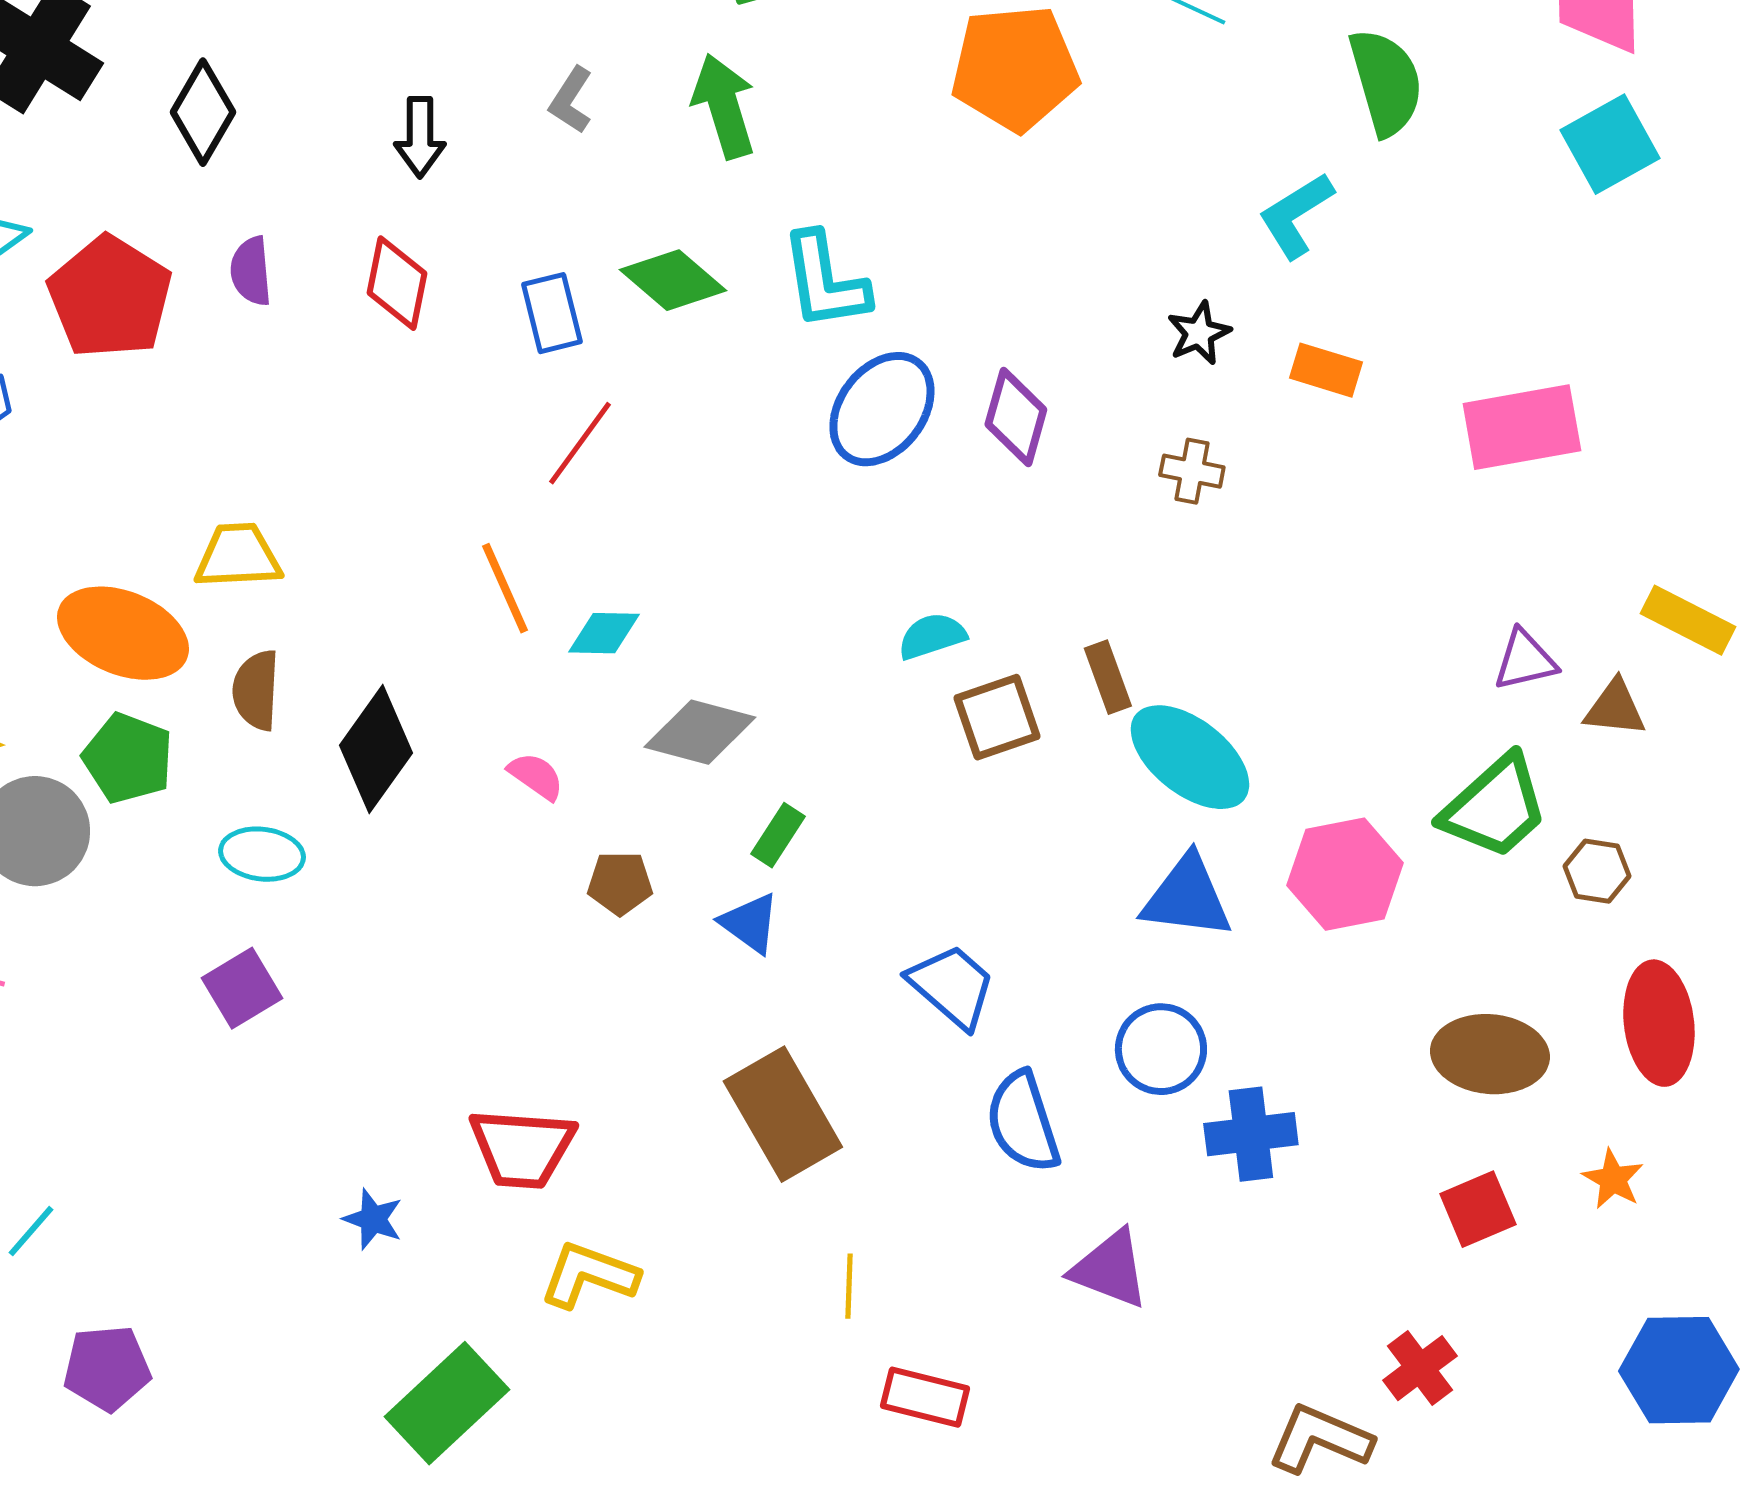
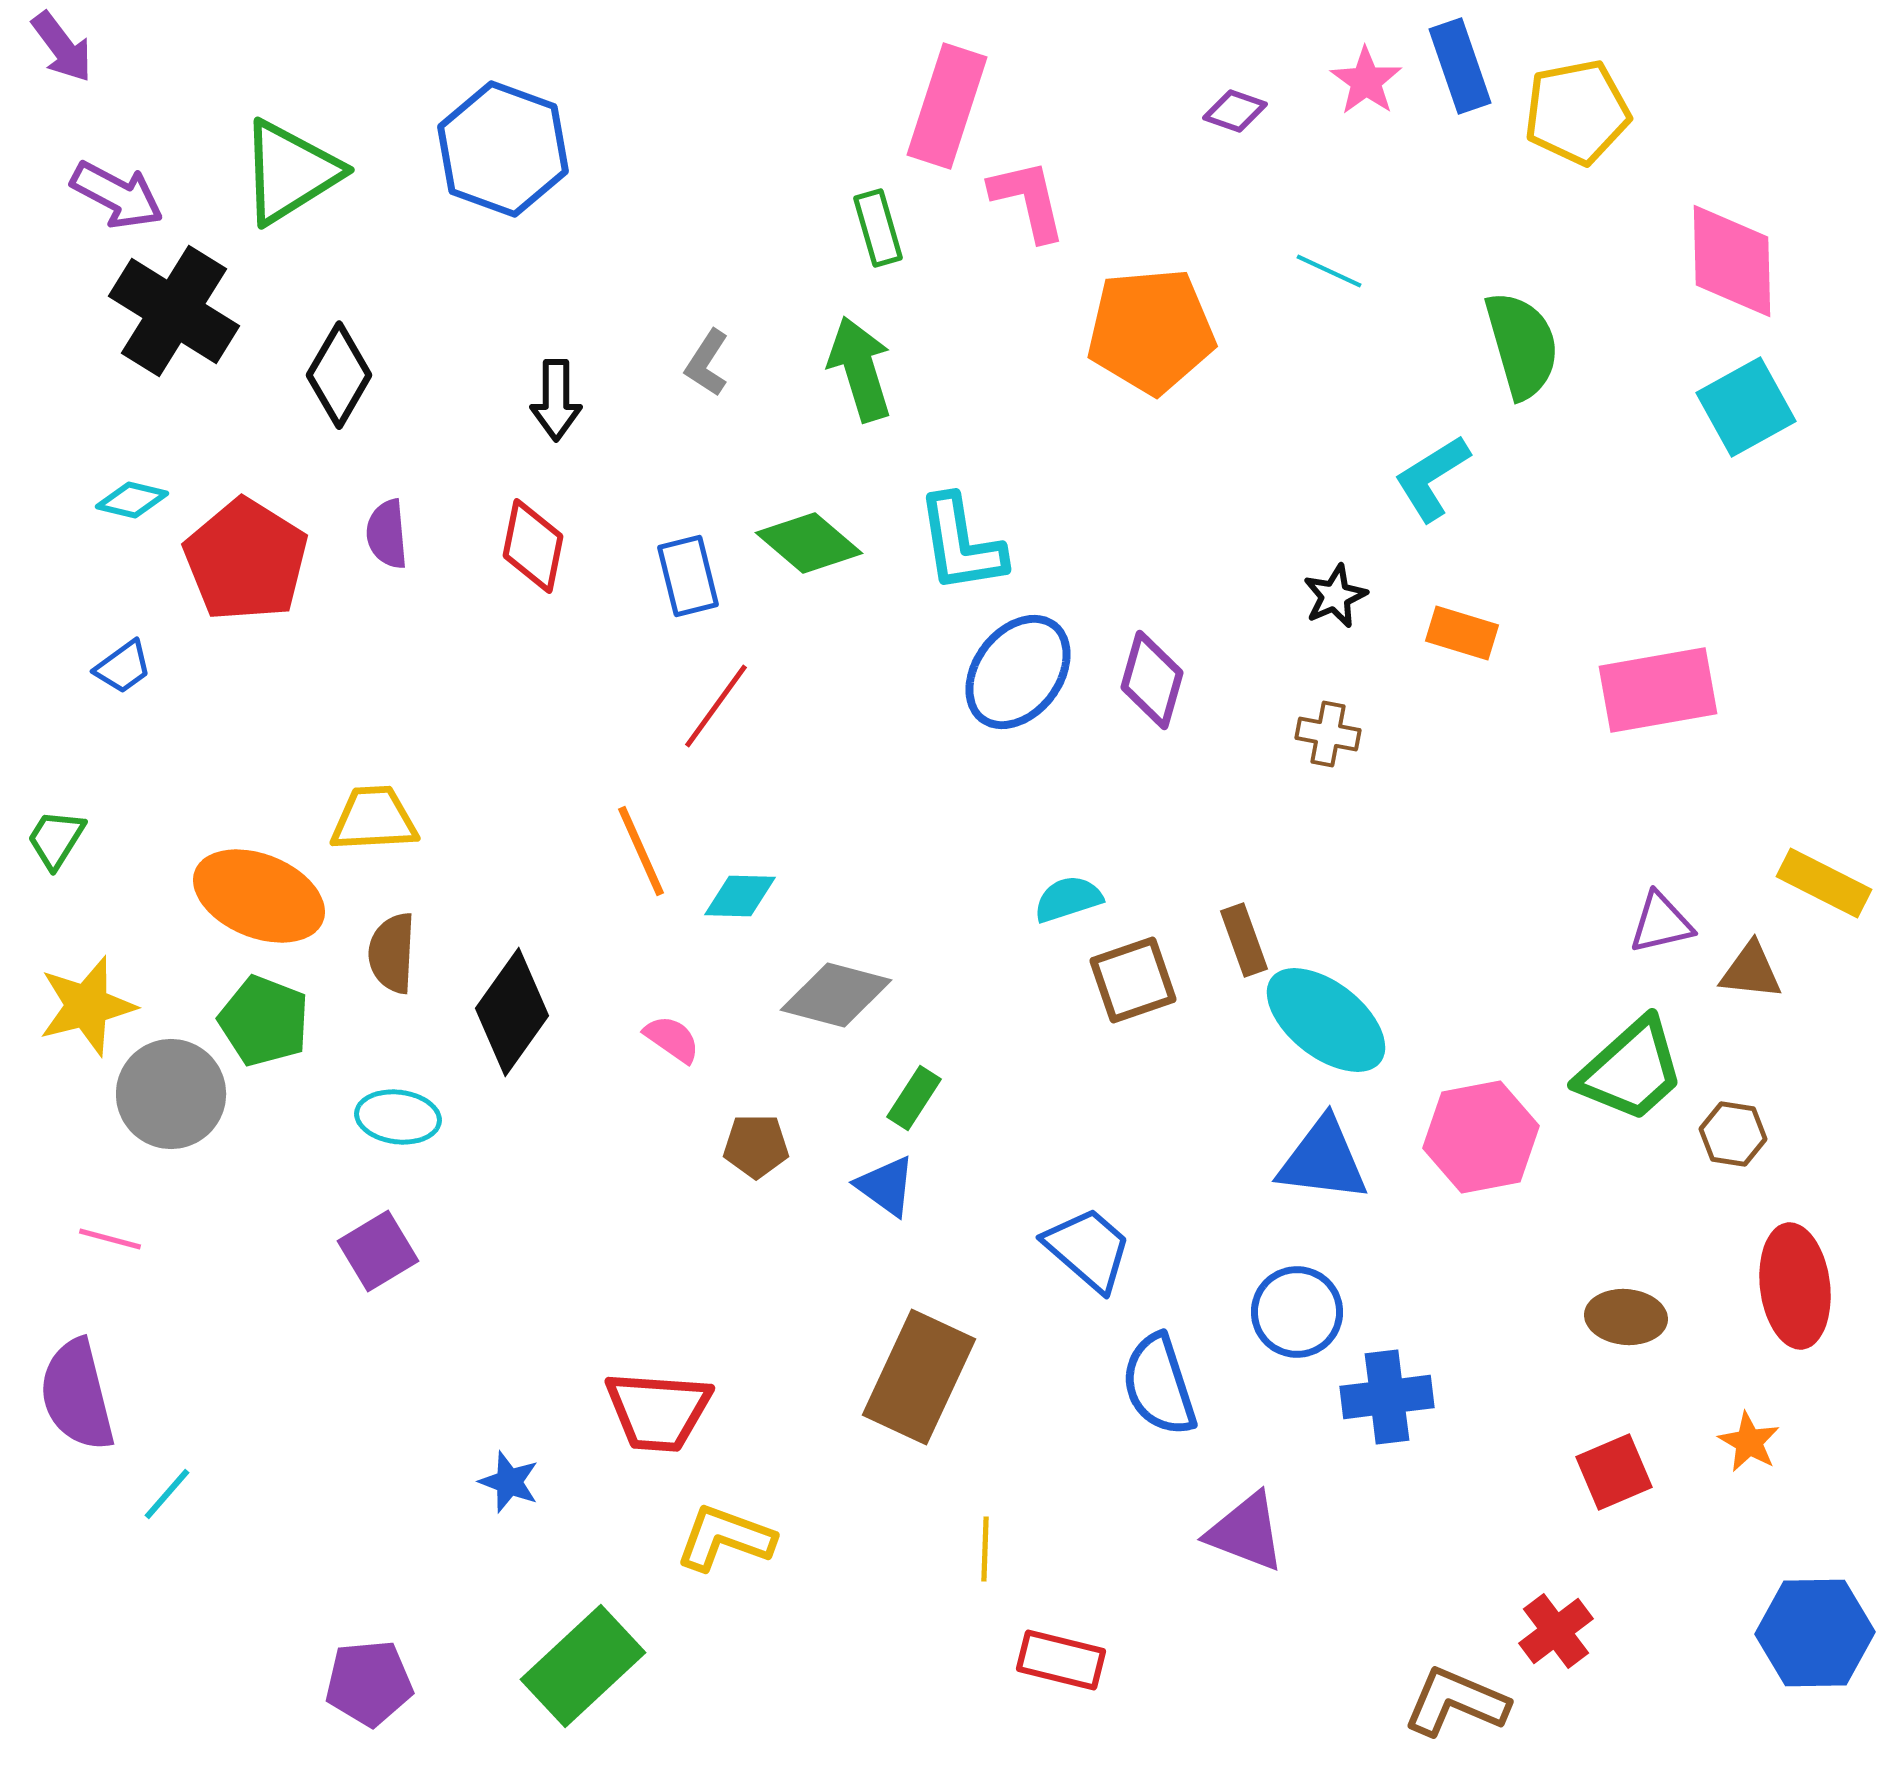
brown ellipse: (1490, 1054) -> (1626, 1317), size x0.7
brown rectangle: (783, 1114) -> (919, 1377), turned 55
purple pentagon: (107, 1368) -> (369, 1683), moved

